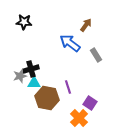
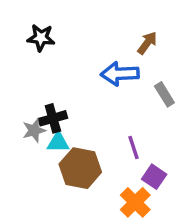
blue arrow: (70, 43) -> (120, 74), turned -40
purple line: (68, 87) -> (134, 148), moved

